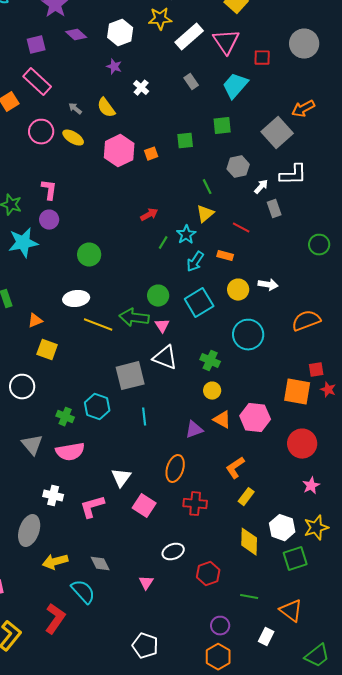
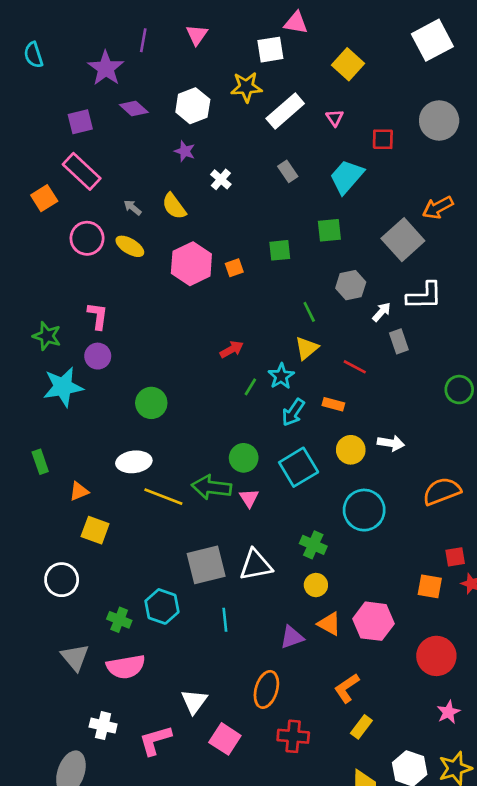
pink triangle: (226, 42) -> (335, 118), size x0.5
white triangle: (165, 358) -> (256, 565), moved, turned -32
orange square: (297, 392) -> (430, 586), size x0.7

